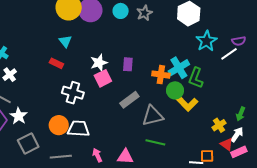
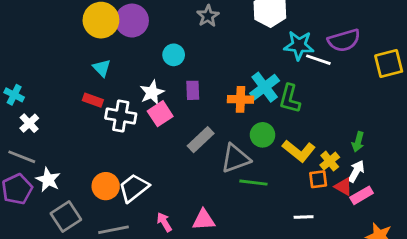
cyan circle: (121, 11) -> (174, 55), moved
cyan star: (206, 41) -> (299, 45), turned -30
purple semicircle: (239, 41) -> (344, 40), size x1.6
white line: (229, 54) -> (318, 60), moved, turned 60
green circle: (175, 90) -> (263, 135), moved
white cross: (73, 93) -> (121, 116), moved
yellow L-shape: (187, 103) -> (299, 151), moved
white trapezoid: (78, 129) -> (134, 188), turned -35
green line: (155, 142) -> (253, 183), moved
orange square: (207, 156) -> (318, 179), moved

